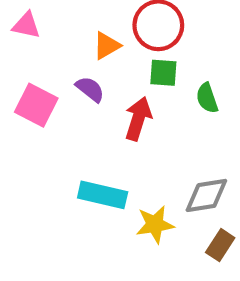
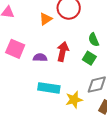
green square: (163, 73) -> (89, 58), moved, turned 32
purple semicircle: (90, 89) -> (40, 58), moved, turned -32

